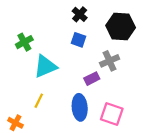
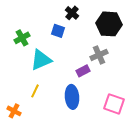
blue square: (79, 40) -> (58, 31), moved
pink square: (112, 114) -> (114, 104), moved

